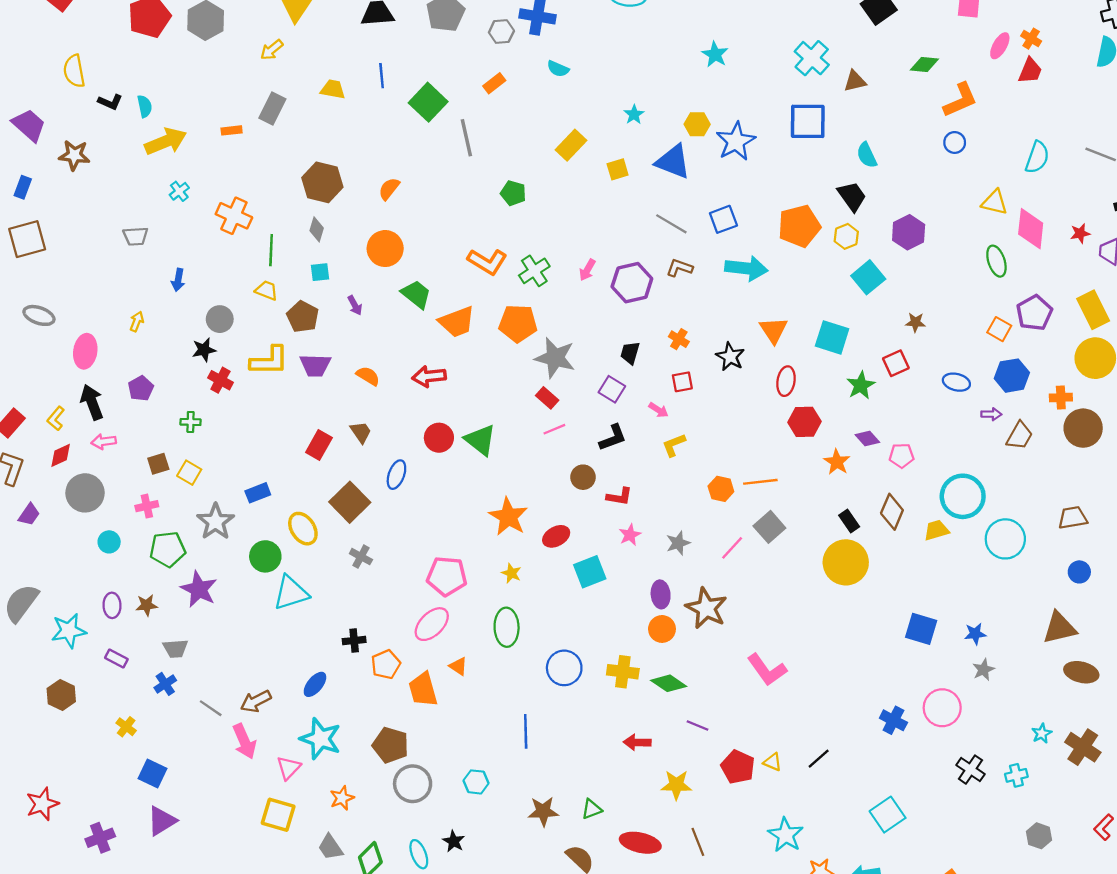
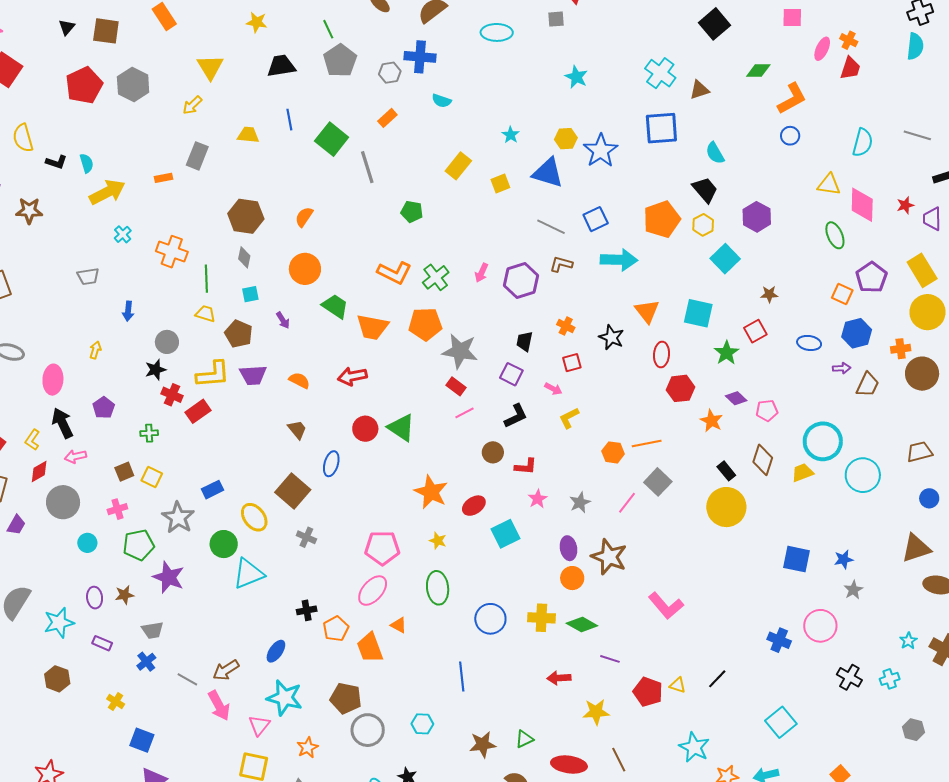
orange trapezoid: (457, 322) -> (372, 327), turned 36
red rectangle: (319, 445) -> (198, 411), moved, turned 30

